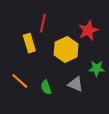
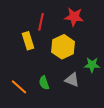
red star: (88, 30) -> (74, 17), moved, turned 30
orange line: (20, 81) -> (19, 87), moved

